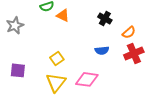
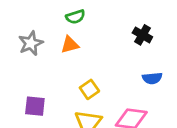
orange triangle: (63, 15) -> (70, 45), moved, turned -40
black cross: (105, 18) -> (142, 35), moved

